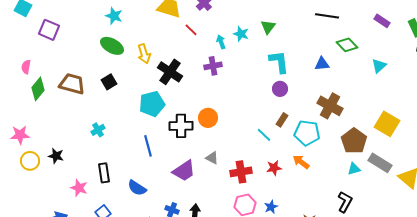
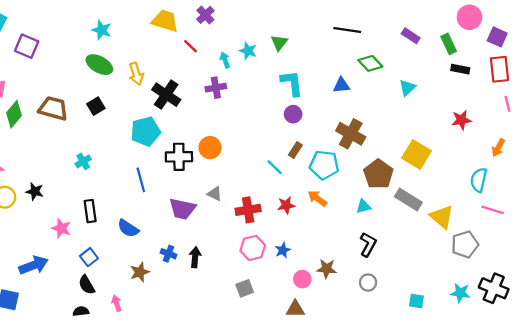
cyan triangle: (354, 169) -> (363, 206), moved
purple trapezoid: (184, 171) -> (182, 209), turned 45

